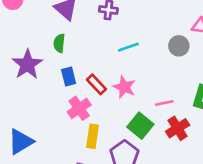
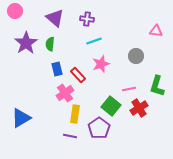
gray circle: (179, 46) -> (136, 56), moved
cyan line: (128, 47) -> (94, 41), moved
purple star: (27, 64) -> (26, 43), moved
pink star: (124, 87) -> (101, 64), moved, turned 30

